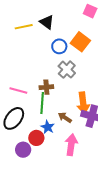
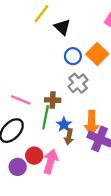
yellow line: (24, 27) -> (41, 14), moved, turned -48
brown arrow: (65, 118) -> (69, 137), turned -120
blue star: (48, 127) -> (64, 125), moved
pink arrow: (71, 145) -> (50, 161), moved

